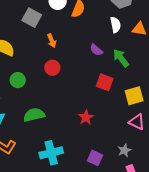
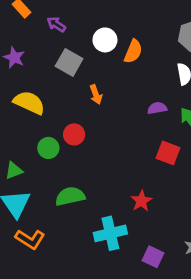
purple semicircle: (96, 50) -> (157, 108), turned 128
red circle: (52, 68) -> (74, 134), moved
cyan cross: (51, 153) -> (110, 233), moved

